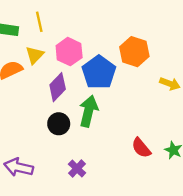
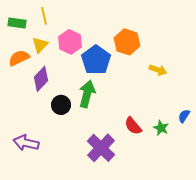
purple diamond: (58, 87) -> (41, 79), moved
purple cross: (77, 168) -> (101, 148), moved, size x1.8

